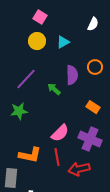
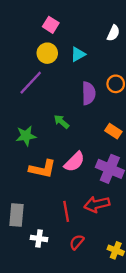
purple line: (26, 79) -> (31, 83), moved
green arrow: (54, 89) -> (61, 122), moved
orange L-shape: (30, 155) -> (43, 169), moved
red line: (57, 157) -> (66, 211), moved

